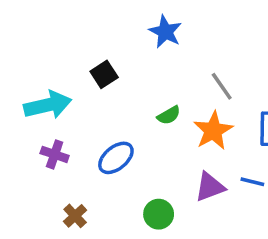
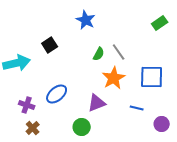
green semicircle: (169, 115) -> (99, 54), moved, turned -32
purple cross: (55, 154) -> (27, 105), moved
purple triangle: (210, 187) -> (97, 103), moved

